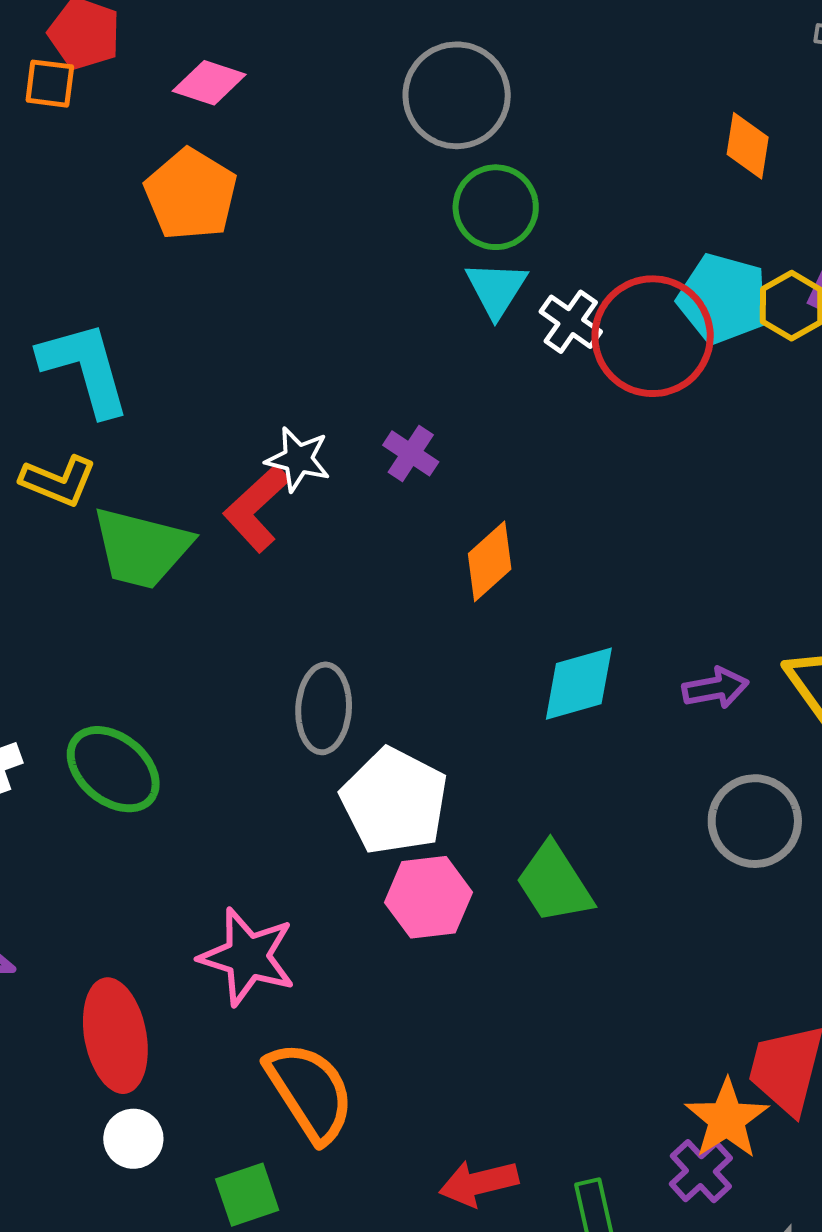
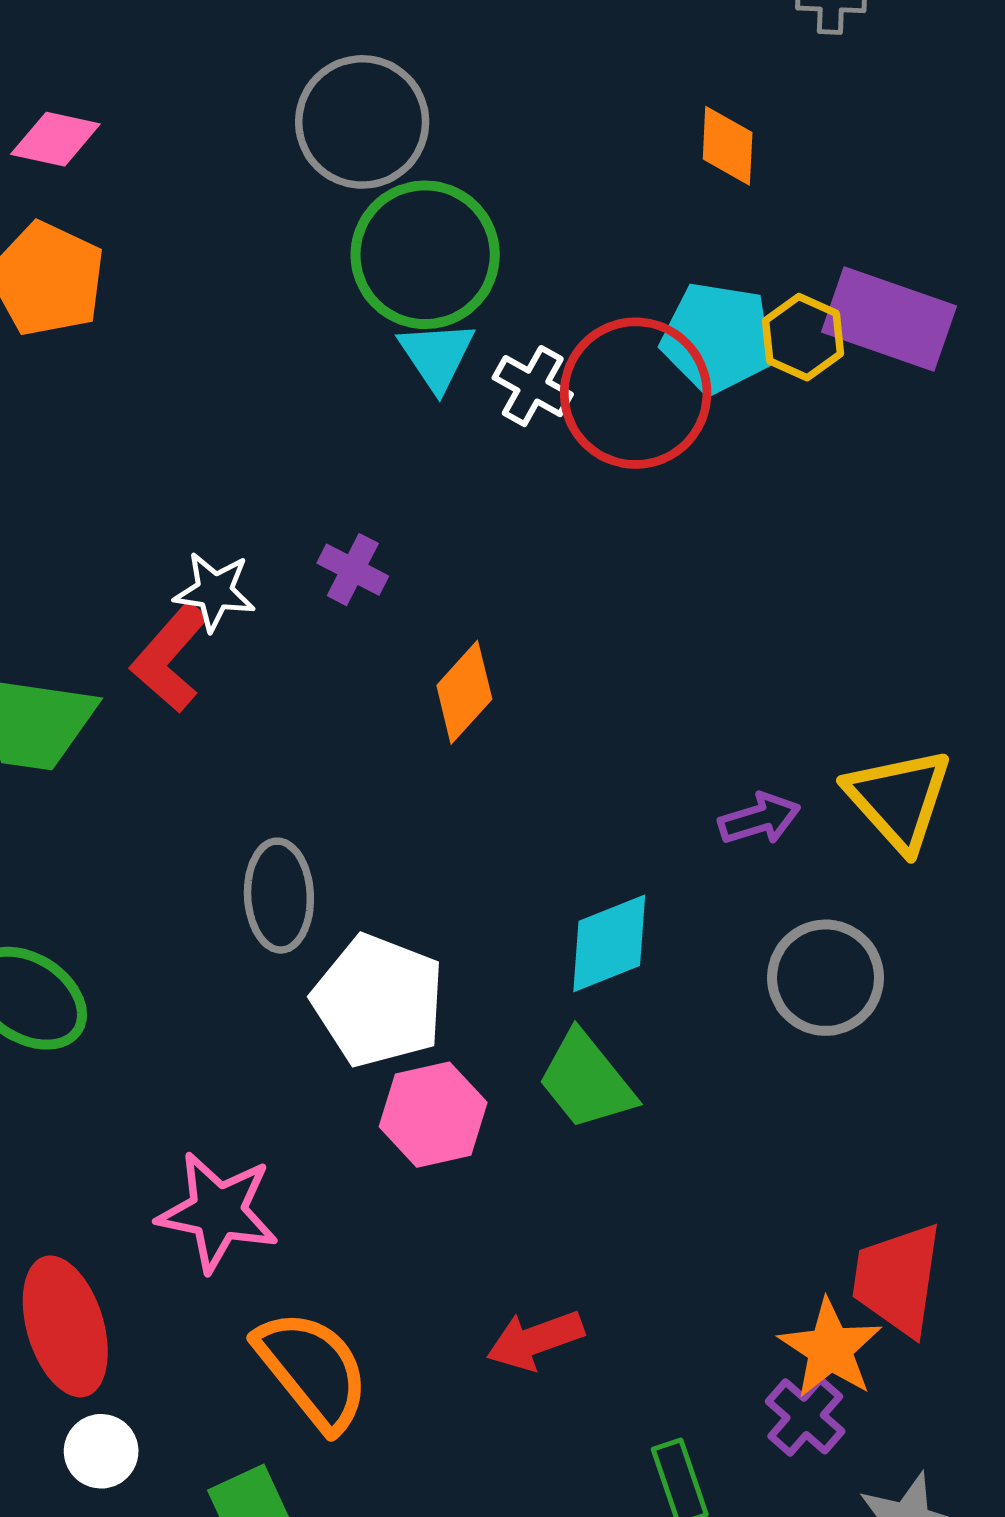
green circle: (496, 207) -> (425, 255), size x1.4
cyan diamond: (579, 684) -> (609, 943), moved
red arrow: (479, 1183) -> (535, 1340), moved

